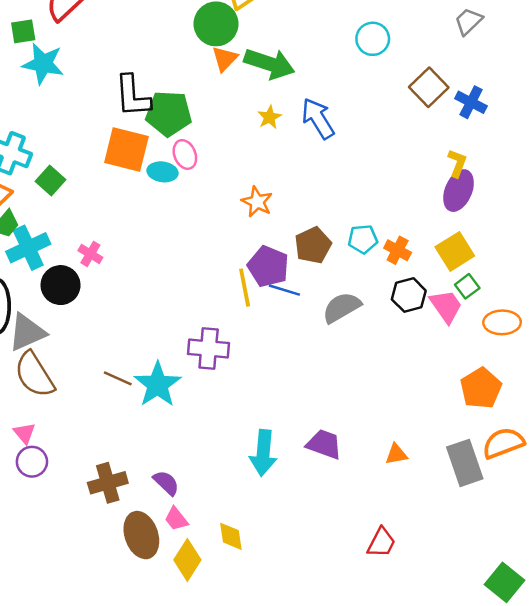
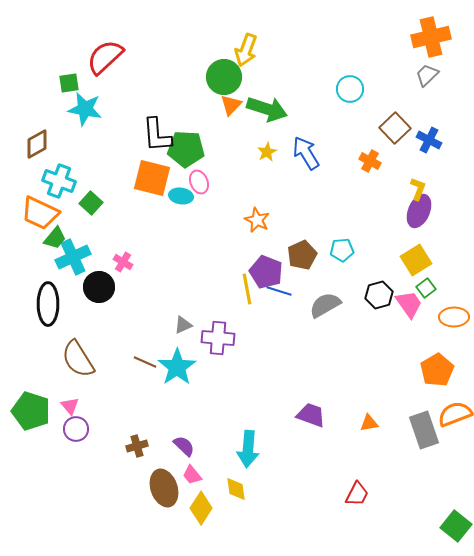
orange cross: (398, 250) -> (370, 161), moved
gray triangle: (27, 332) -> (183, 325), moved, size x0.6
cyan arrow: (263, 453) -> (248, 449), moved
brown cross: (108, 483) -> (137, 446), size x0.7

